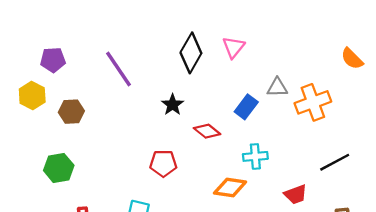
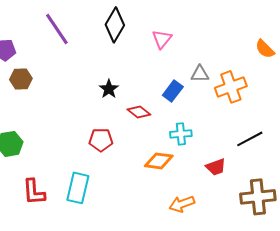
black diamond: (191, 53) -> (115, 25), moved
purple line: (118, 69) -> (57, 29), moved
brown hexagon: (71, 112) -> (21, 79), moved

